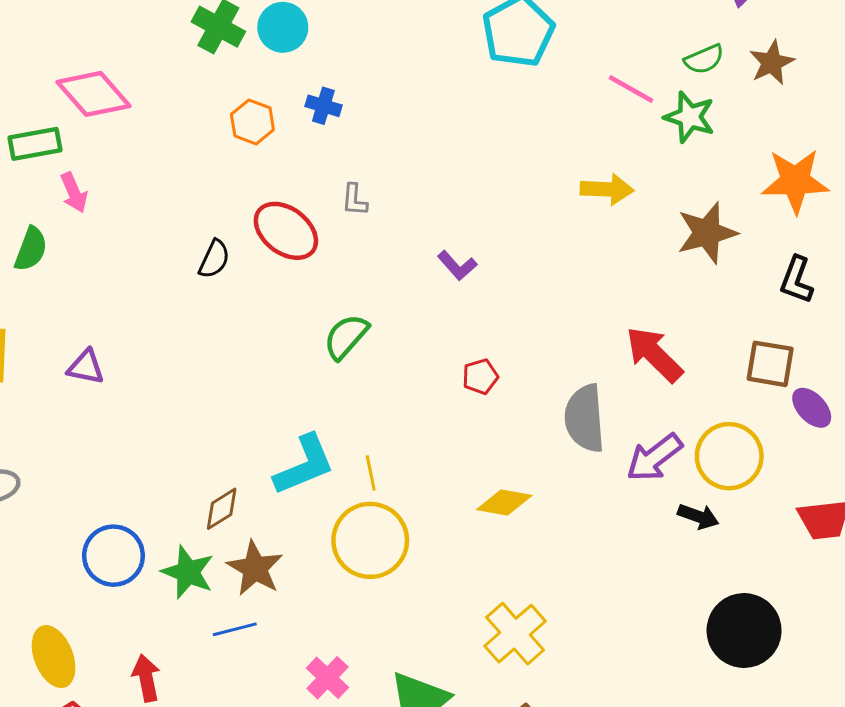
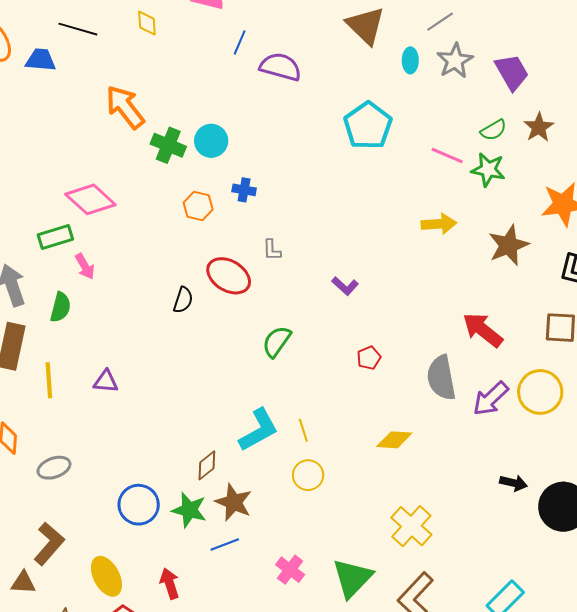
black arrow: (698, 516) -> (513, 483), moved
yellow circle: (370, 540) -> (308, 475), size x0.6

